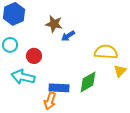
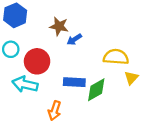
red circle: (34, 56) -> (37, 61), size x1.5
blue rectangle: (59, 88) -> (74, 82), moved

